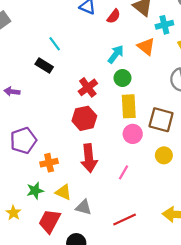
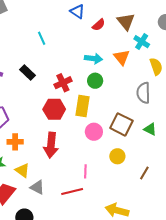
cyan cross: (164, 25) -> (142, 42), turned 35
cyan arrow: (116, 54) -> (93, 59), turned 48
black rectangle: (44, 66) -> (27, 72), moved
yellow rectangle: (129, 106) -> (82, 106), moved
pink line: (124, 172) -> (85, 171), moved, turned -40
red line: (125, 219) -> (72, 191), moved

